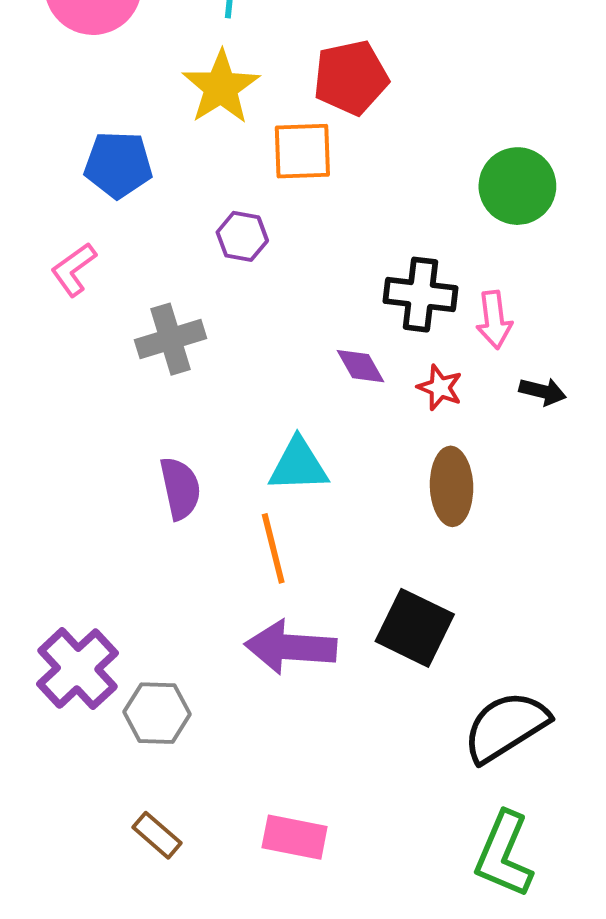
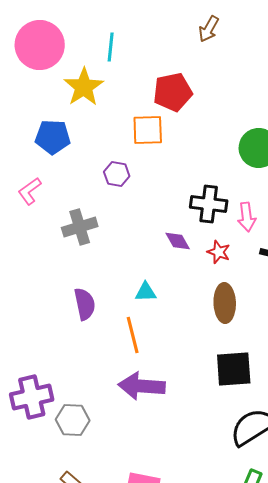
yellow star: (221, 87) -> (84, 87), moved
cyan triangle: (298, 465) -> (146, 292), size x0.7
black square: (415, 628) -> (234, 369), moved, turned -30
purple cross: (78, 669) -> (32, 397), turned 30

